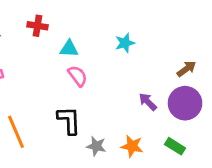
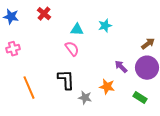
red cross: (37, 26) -> (44, 14), turned 32
cyan triangle: (69, 49) -> (77, 30), moved
orange star: (132, 146) -> (107, 87), moved

